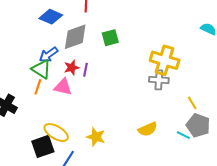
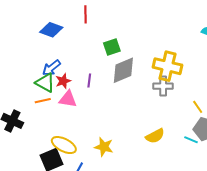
gray diamond: (75, 37) -> (123, 70), moved
red star: (72, 68) -> (63, 81), moved
orange line: (38, 87) -> (43, 101), turned 63

